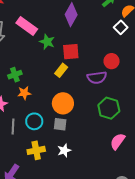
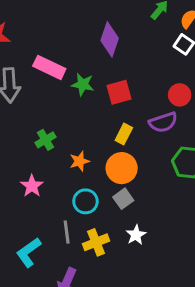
yellow rectangle: (61, 70) -> (124, 134), moved
orange star: (24, 93) -> (79, 161), moved
gray square: (60, 124) -> (123, 199), turned -32
gray line: (13, 127) -> (67, 232), moved

